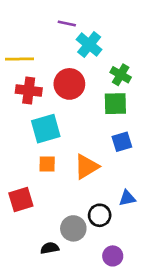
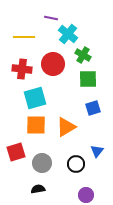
yellow line: (20, 59) -> (24, 37), moved
green cross: (121, 75) -> (83, 55), moved
orange square: (47, 164) -> (36, 125), size x1.5
blue triangle: (127, 198) -> (97, 151), turned -40
gray circle: (73, 228) -> (42, 163), moved

